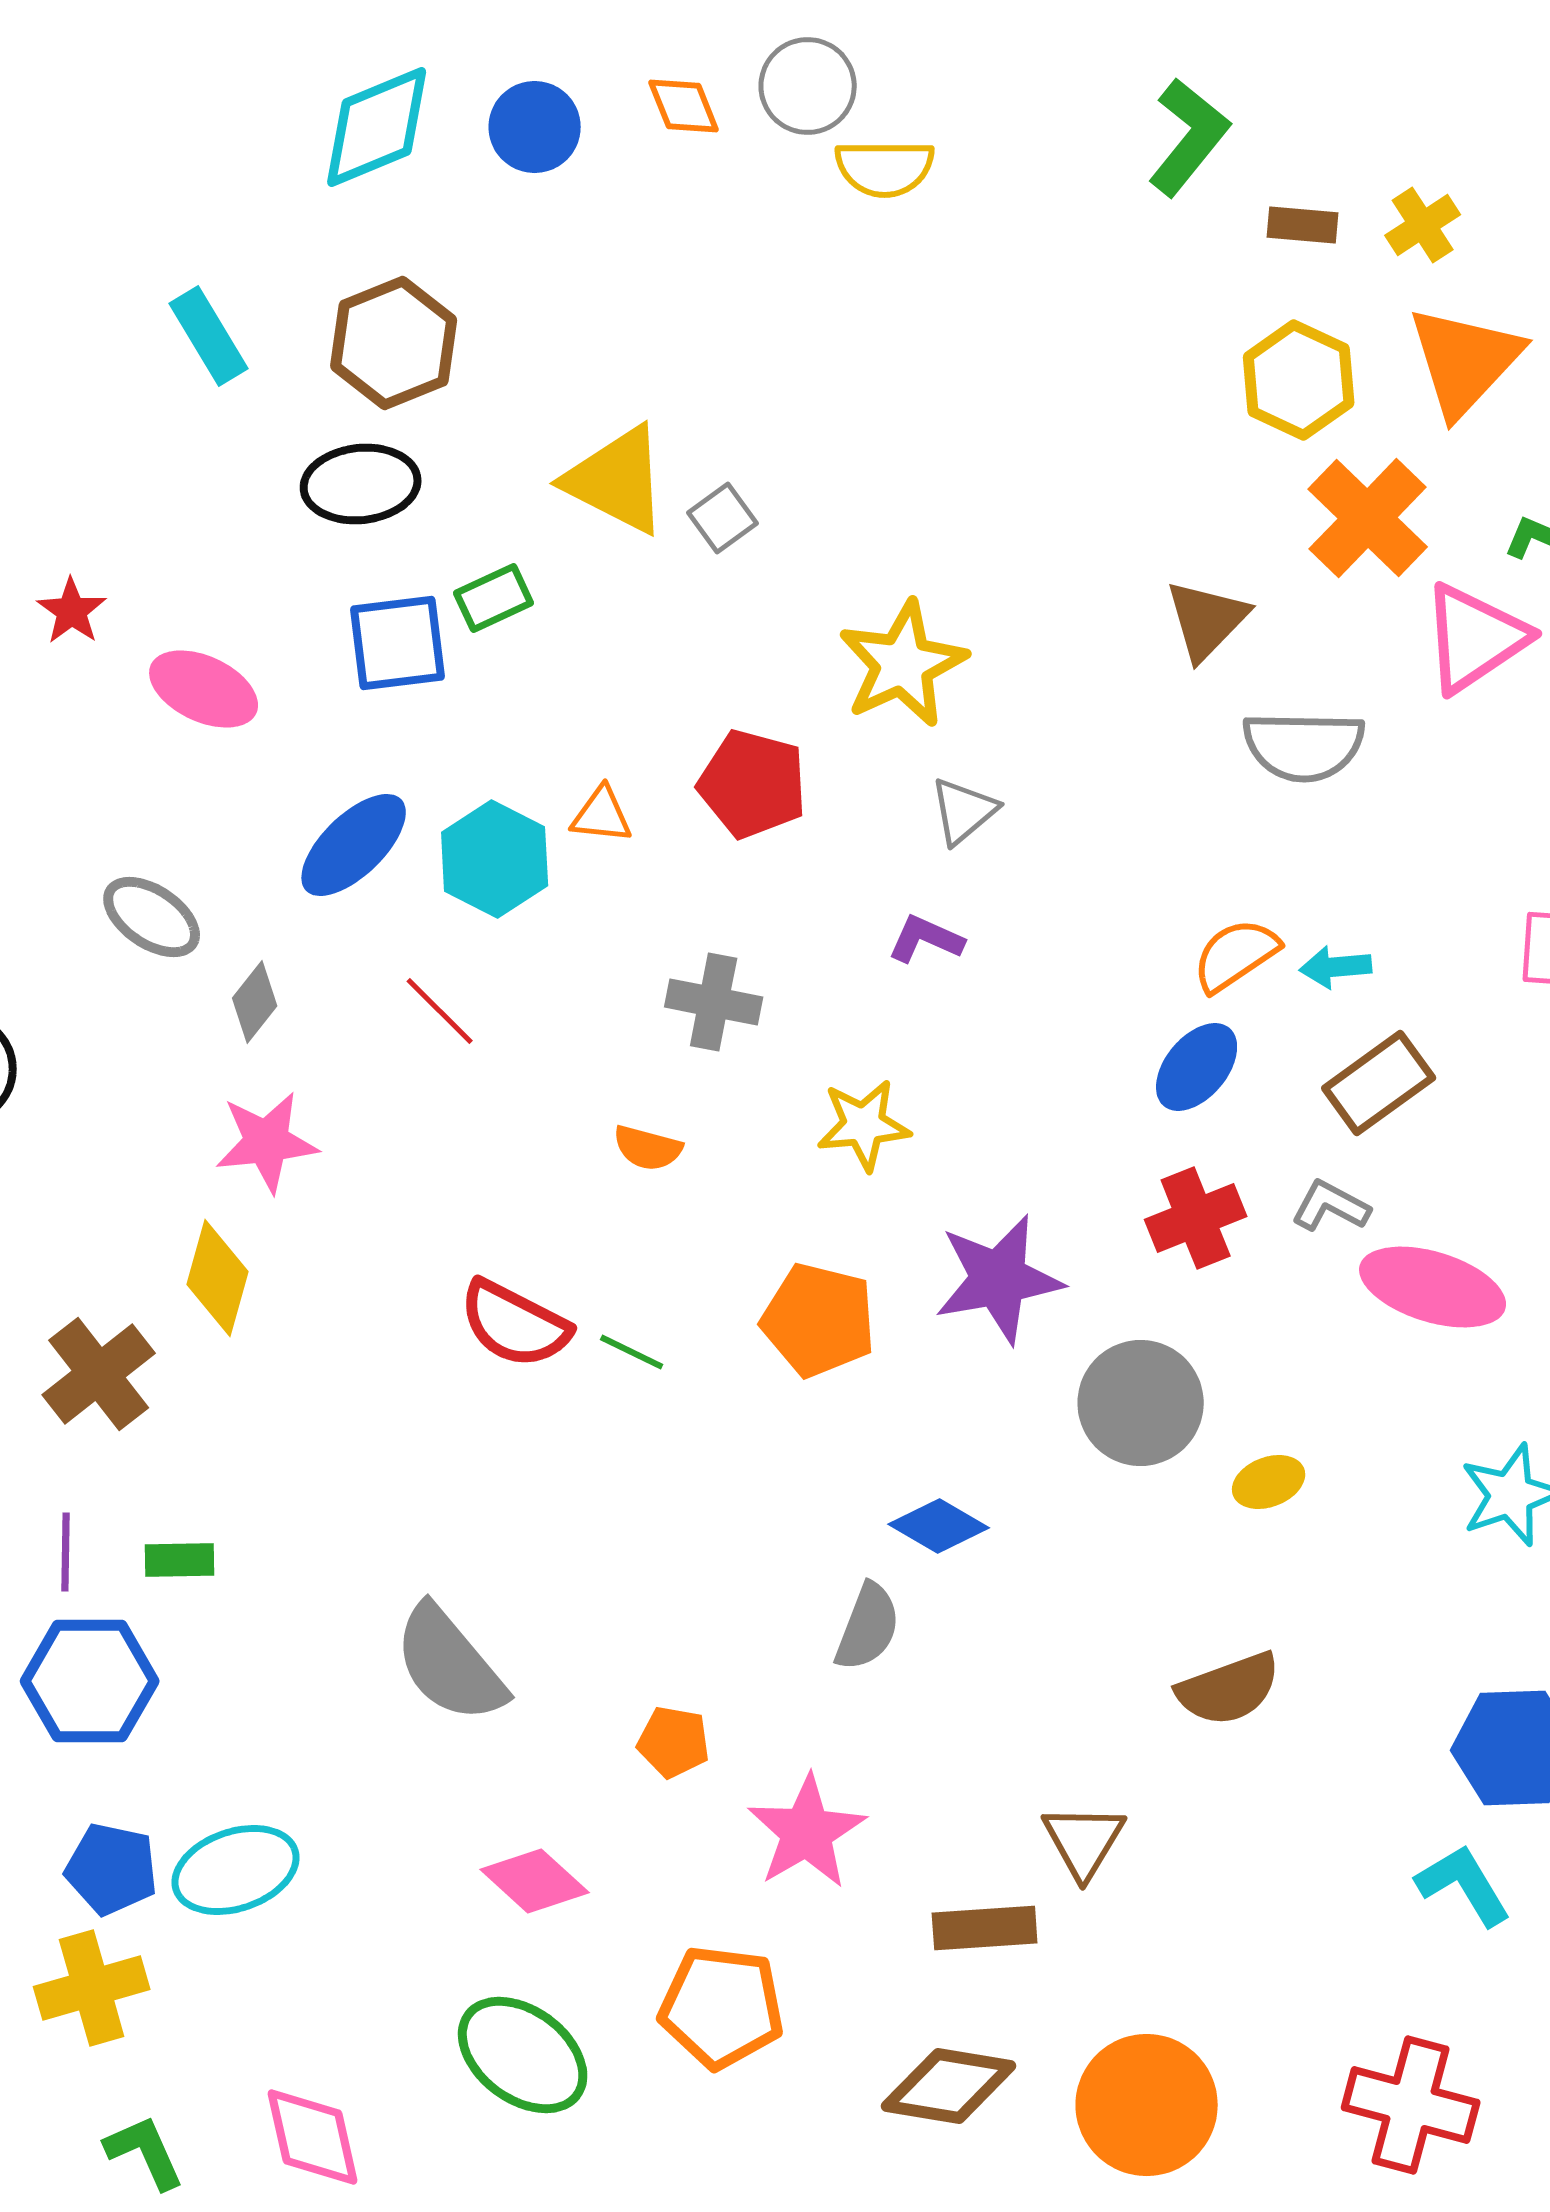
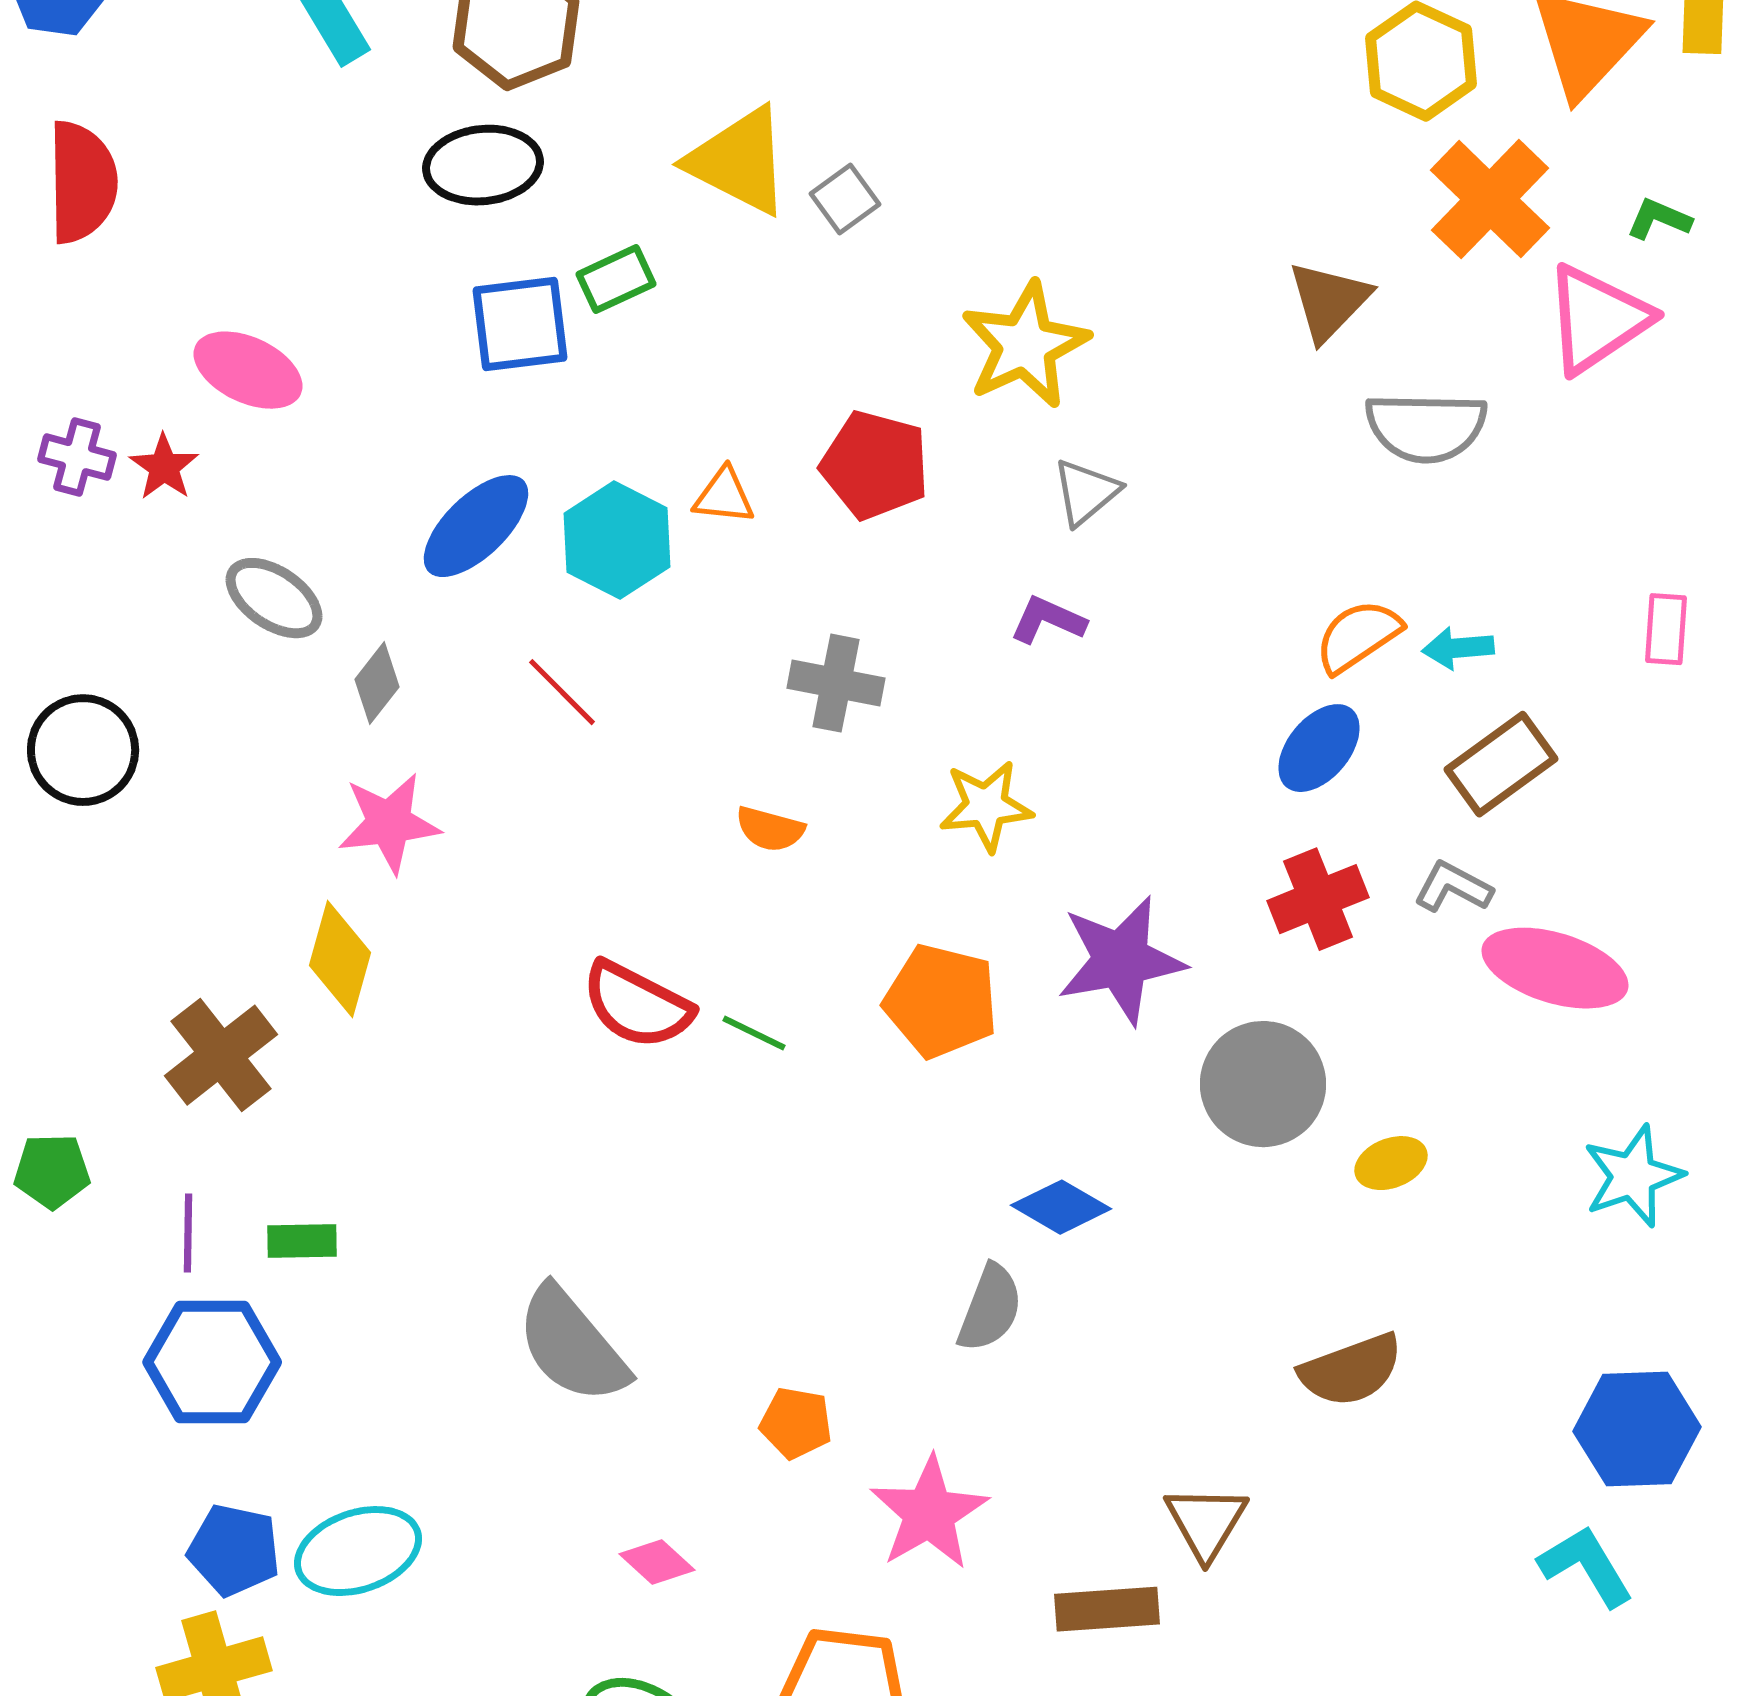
red star: (72, 611) -> (164, 467), moved
pink ellipse: (204, 689) -> (248, 370), moved
pink diamond: (535, 1881) -> (657, 1562), size x0.7

